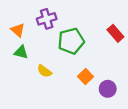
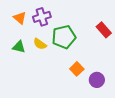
orange triangle: (18, 30) -> (20, 18), moved
yellow semicircle: (44, 71) -> (40, 44), moved

